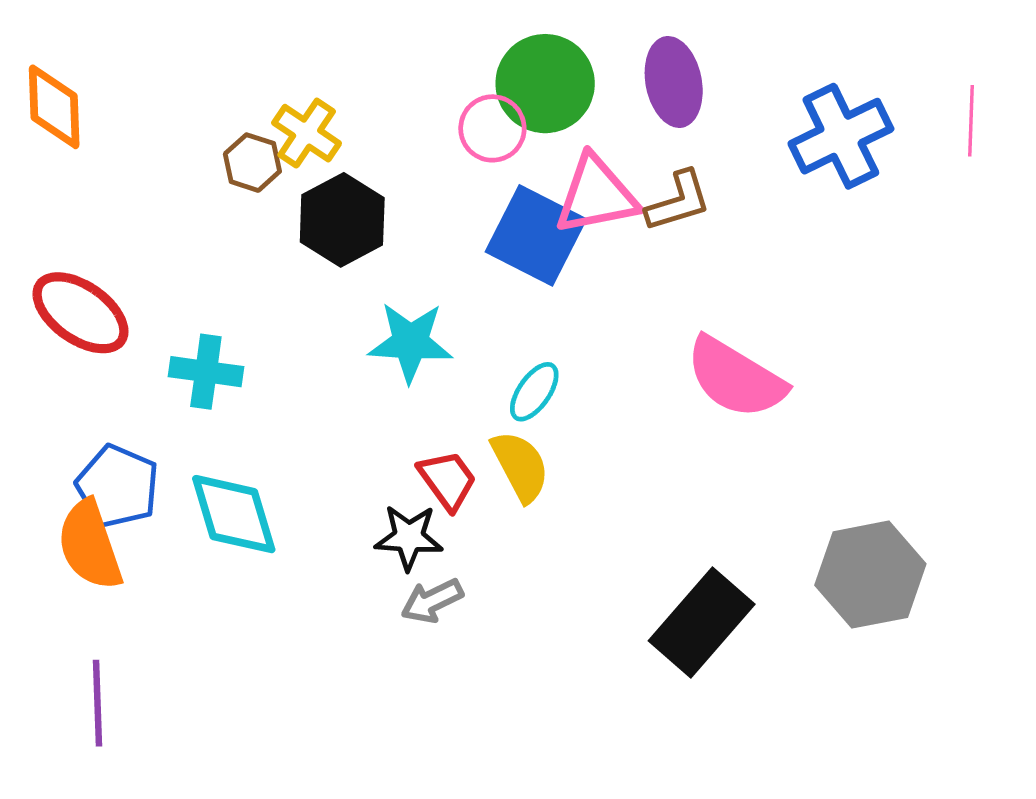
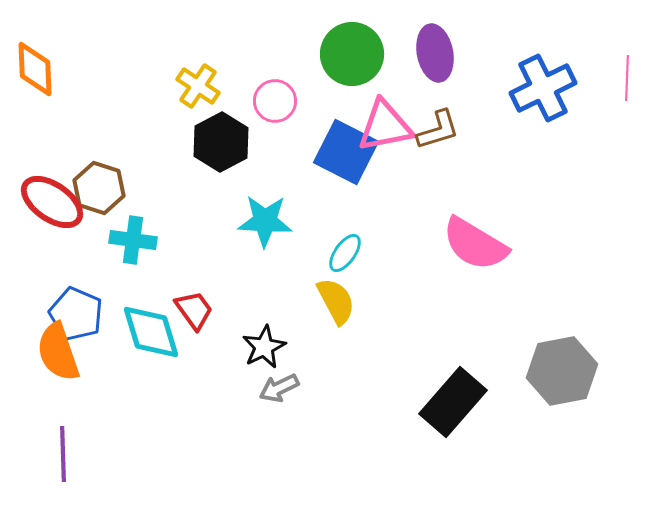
pink circle: (492, 128) -> (275, 101), moved
brown hexagon: (252, 163) -> (99, 188), moved, size x1.4
red trapezoid: (448, 480) -> (194, 310), moved
black star: (409, 537) -> (264, 347), turned -30

